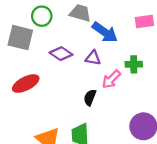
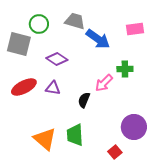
purple triangle: (93, 58) -> (53, 88), moved

